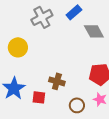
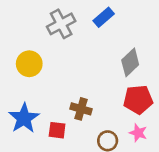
gray diamond: (94, 31) -> (130, 62), moved, turned 75

